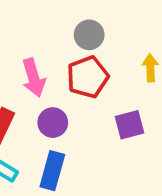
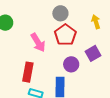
purple circle: (53, 123) -> (71, 64), moved

